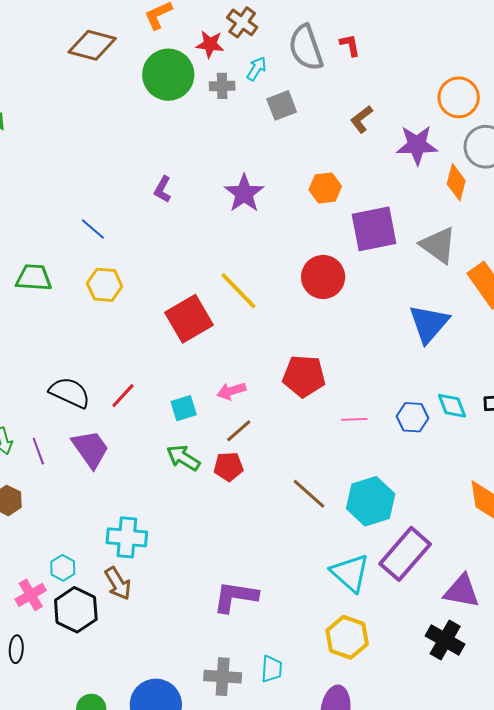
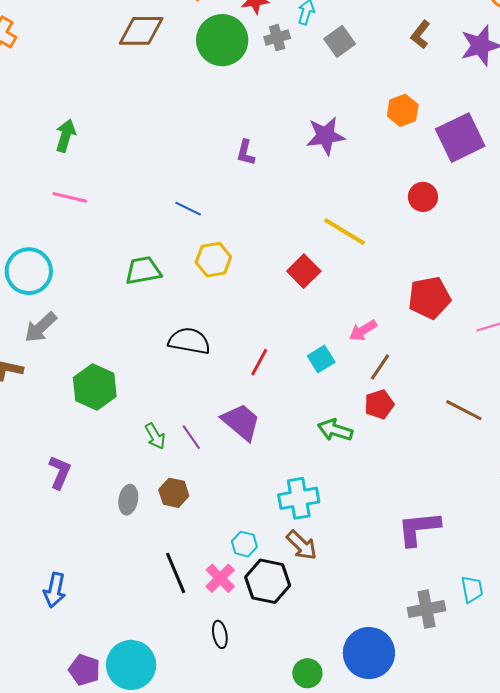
purple star: (244, 193) -> (326, 136), turned -30
red circle: (323, 277) -> (423, 197), size x0.7
red square: (189, 319) -> (304, 271), size x0.7
black semicircle: (70, 393) -> (189, 341), moved
green arrow: (183, 458) -> (335, 430), moved

